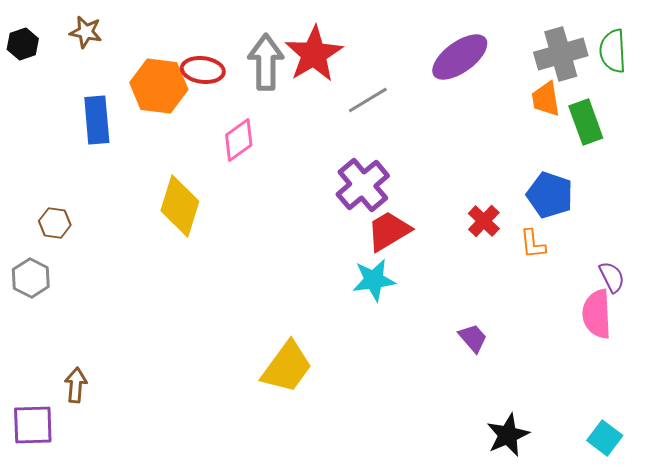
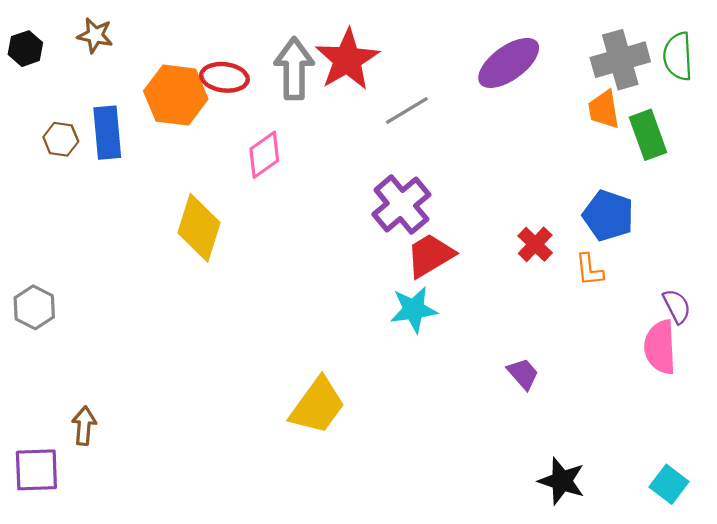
brown hexagon: (55, 223) -> (61, 139), moved
black star: (508, 435) -> (562, 481), turned -30

